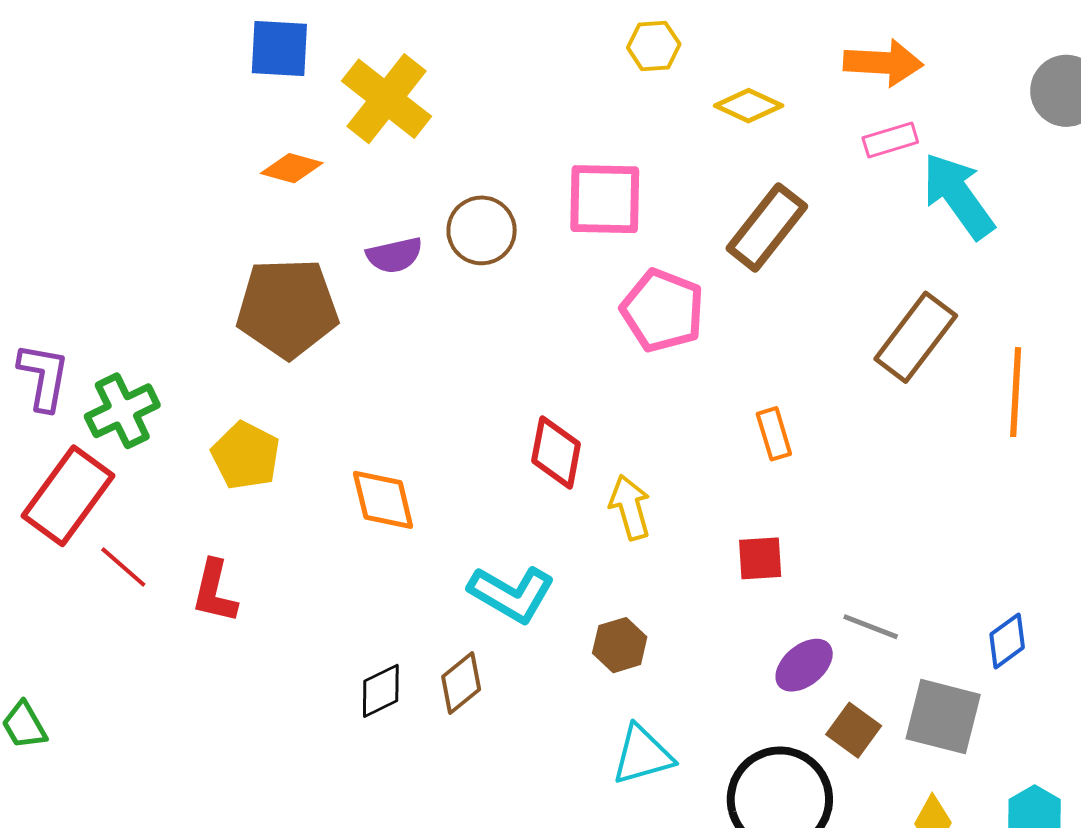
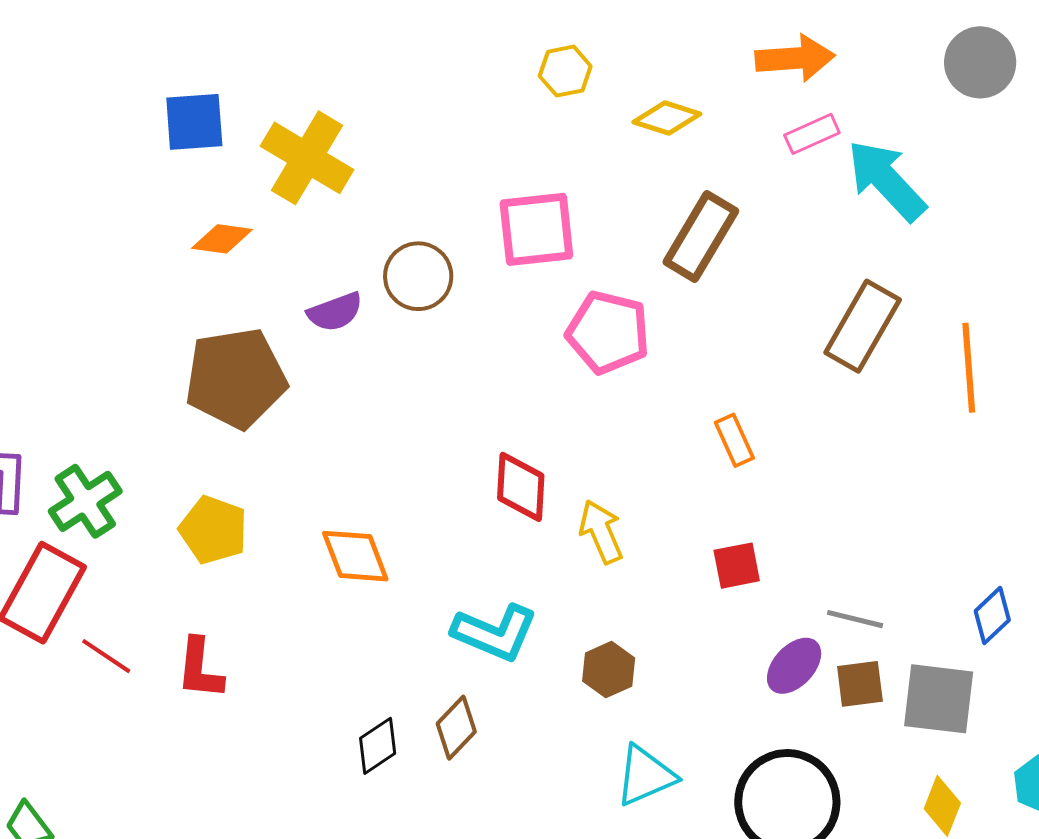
brown square: (854, 730) -> (860, 684), moved, turned -36

